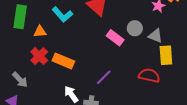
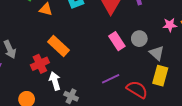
red cross: (39, 56) -> (40, 64), moved
purple line: (104, 77) -> (111, 79), moved

